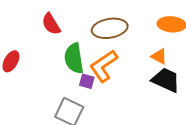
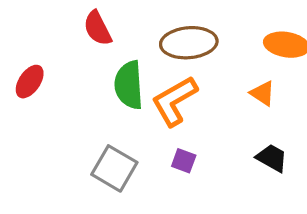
black trapezoid: (166, 80) -> (272, 158), moved, size x0.7
purple square: (87, 81) -> (184, 161), moved

